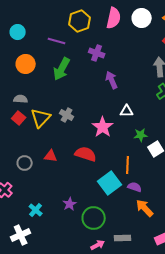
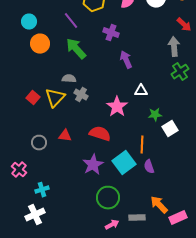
cyan circle: (18, 32) -> (29, 22), moved
purple line: (57, 41) -> (71, 21), turned 36
green arrow: (62, 69) -> (76, 49), turned 110
gray semicircle: (21, 99) -> (69, 79), moved
purple semicircle: (135, 187) -> (149, 167), turned -128
purple star: (70, 204) -> (93, 165), moved, size x1.5
orange arrow: (145, 208) -> (159, 205), moved
cyan cross: (36, 210) -> (42, 190), moved, turned 32

